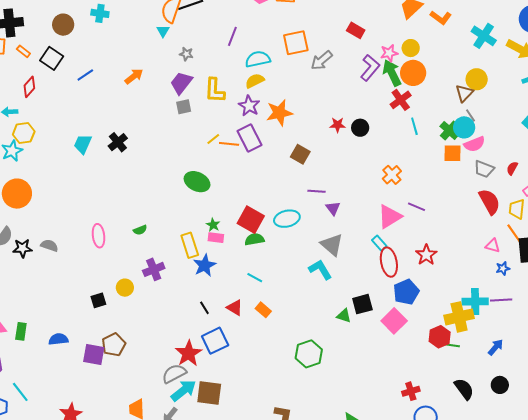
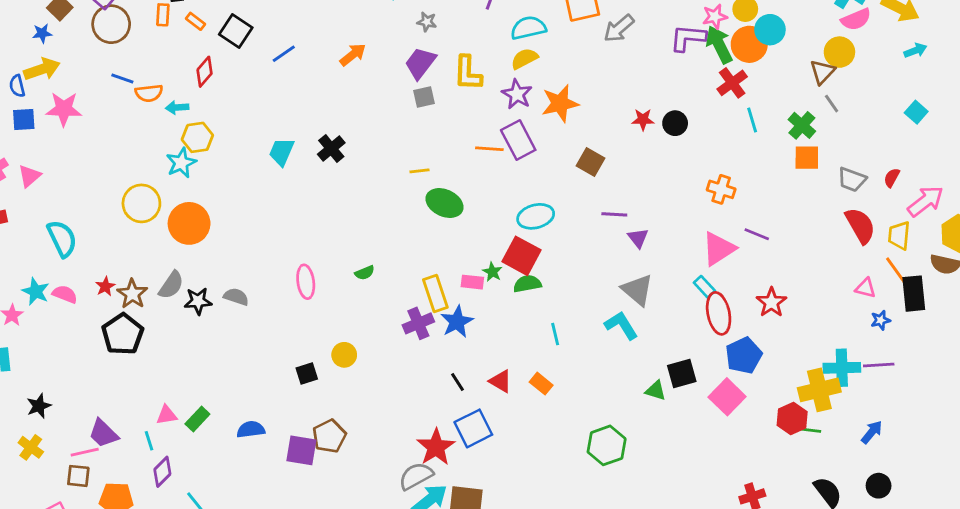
purple L-shape: (370, 68) -> (688, 38), turned -124
cyan circle: (464, 127) -> (770, 30), moved
yellow line: (213, 139) -> (419, 171), moved, turned 32
pink semicircle: (474, 144) -> (856, 19), moved
orange cross: (392, 175) -> (721, 189), turned -30
cyan ellipse: (287, 219) -> (536, 216), moved
green star: (213, 225) -> (492, 272), moved
purple cross: (154, 269) -> (418, 323), moved
cyan line: (255, 278) -> (555, 334), moved, turned 49
green rectangle: (21, 331) -> (197, 419), turned 36

